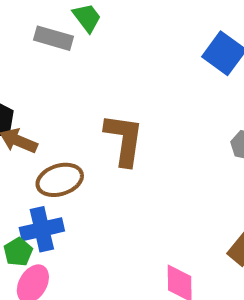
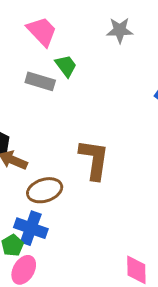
blue cross: (42, 229) -> (31, 228), turned 32

